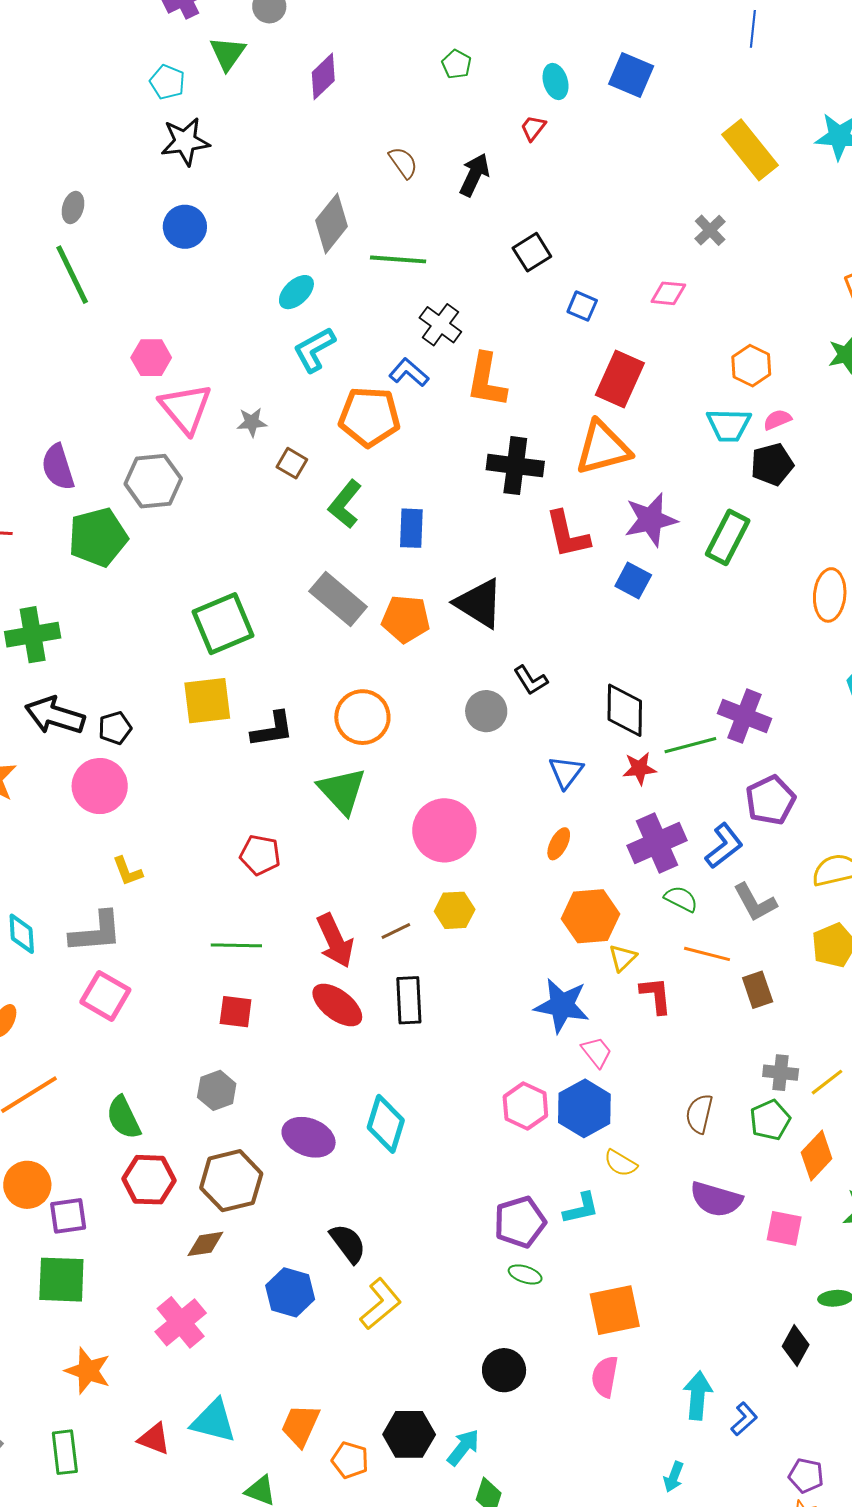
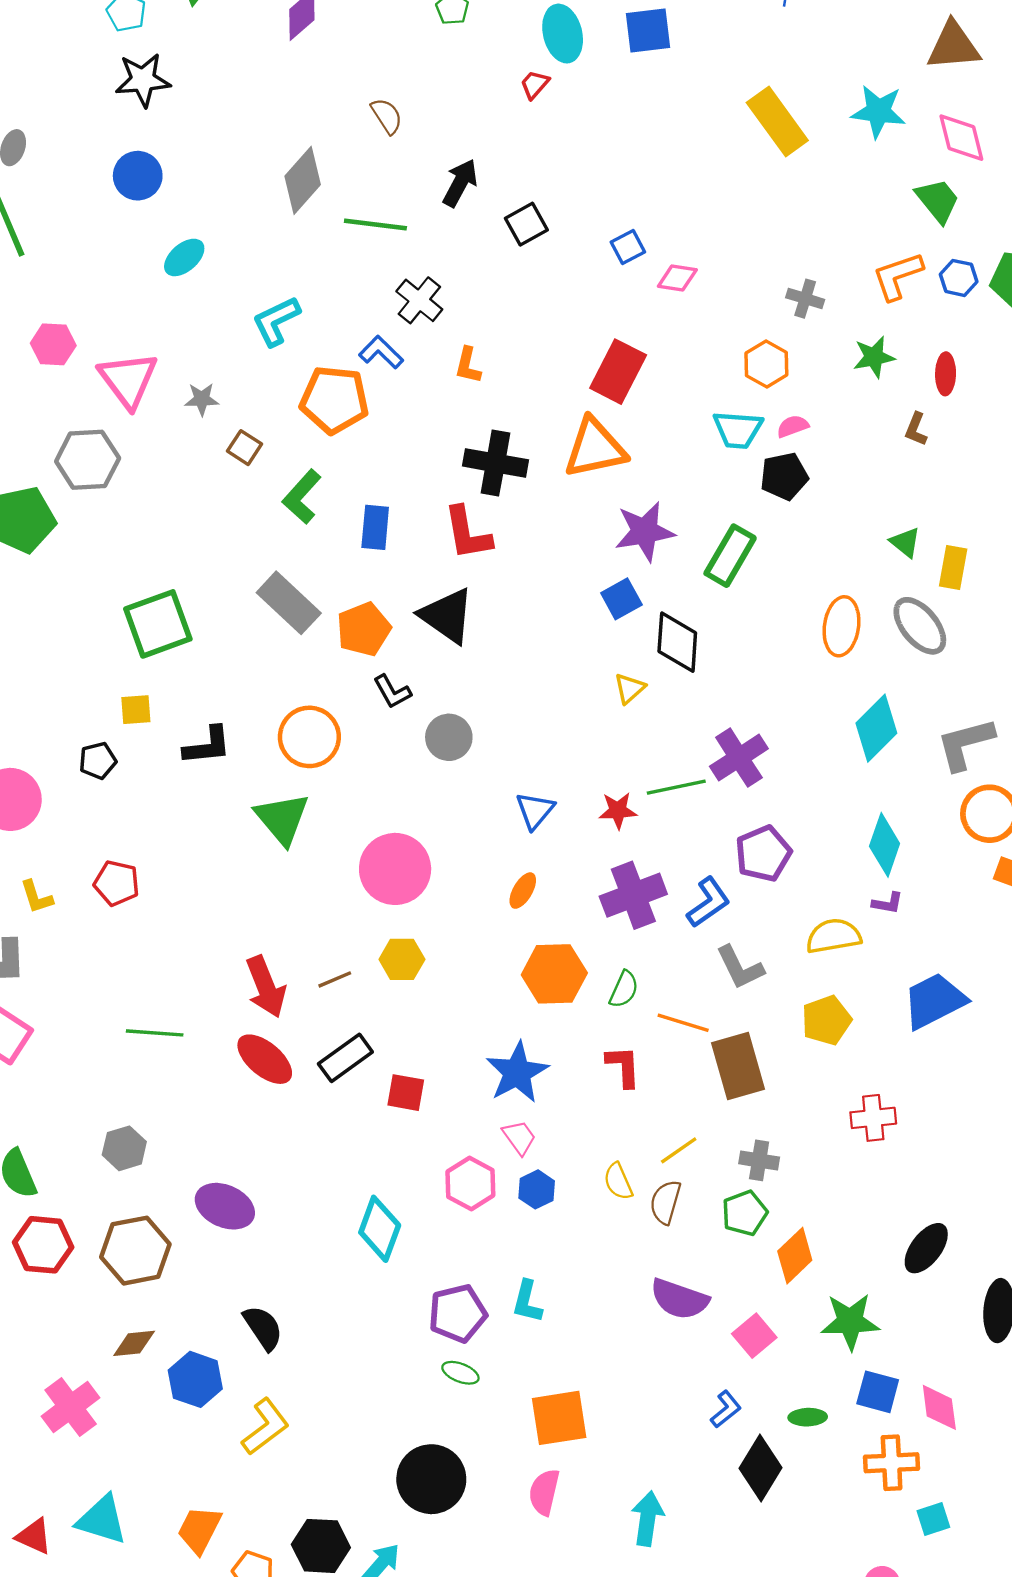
blue square: (631, 75) -> (648, 31), turned -33
cyan ellipse: (556, 82) -> (563, 34), size x1.4
black arrow: (474, 175) -> (460, 183), moved
gray cross: (710, 230) -> (805, 299), moved, turned -32
cyan ellipse: (296, 292) -> (184, 257), moved
blue square: (582, 306) -> (628, 247), moved, turned 36
pink hexagon: (151, 358) -> (53, 344), moved
orange L-shape: (486, 380) -> (468, 365), size x0.6
red L-shape: (567, 535) -> (467, 533), moved
blue square: (633, 581) -> (621, 599), turned 30
orange pentagon: (406, 619) -> (364, 629), turned -30
black L-shape: (531, 680) -> (392, 692), moved
yellow square: (207, 701) -> (136, 710), size x0.6
black diamond: (625, 710) -> (677, 642), moved
purple cross: (745, 716) -> (739, 758), turned 33
black pentagon: (115, 728) -> (98, 760), moved
red pentagon: (260, 855) -> (117, 883), moved
green semicircle: (681, 899) -> (624, 989), moved, turned 84
green line: (236, 945) -> (155, 1033), moved
yellow triangle: (623, 958) -> (630, 688), moved
brown rectangle: (758, 990) -> (738, 1066), size x1.6
black rectangle: (409, 1000) -> (345, 1058), turned 54
blue star: (562, 1005) -> (517, 1072), turned 30
red square: (236, 1012) -> (406, 1093), moved
pink trapezoid: (597, 1052) -> (519, 1137), moved
yellow line: (827, 1082) -> (679, 1150), moved
blue hexagon: (584, 1108) -> (537, 1189), size x0.6
cyan diamond: (386, 1124) -> (380, 1229), moved
yellow semicircle: (620, 1163) -> (618, 1181), moved, turned 32
cyan L-shape: (581, 1208) -> (527, 1302), turned 114
pink square: (784, 1228) -> (754, 1336), turned 36
brown diamond: (205, 1244) -> (134, 1343), moved
yellow L-shape: (381, 1304) -> (265, 1427), moved
black diamond: (796, 1345) -> (760, 1468), size x1.4
black circle: (504, 1370) -> (431, 1479), size x1.4
blue L-shape: (744, 1419) -> (726, 1409), moved

